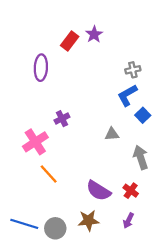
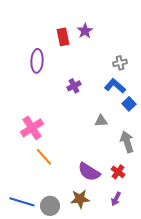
red rectangle: (70, 41) -> (63, 37), turned -48
blue L-shape: (127, 95) -> (115, 86), turned 70
purple cross: (62, 119) -> (74, 86), moved

